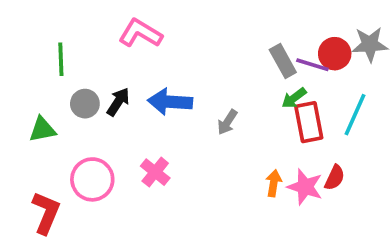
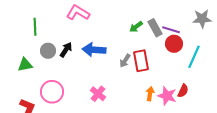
red circle: (335, 54) -> (174, 44), moved
green arrow: (294, 98) -> (136, 27), moved
red rectangle: (309, 122) -> (141, 61), moved
pink cross: (155, 172) -> (98, 94), moved

